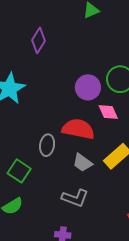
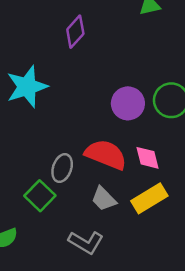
pink diamond: (108, 112) -> (147, 158), moved
green square: (19, 171) -> (40, 196), moved

